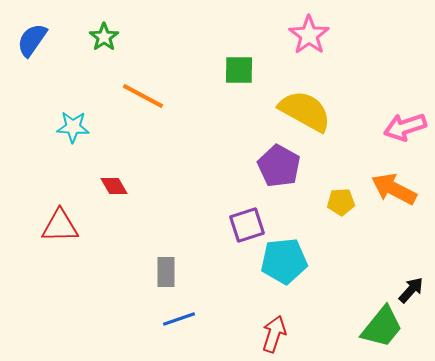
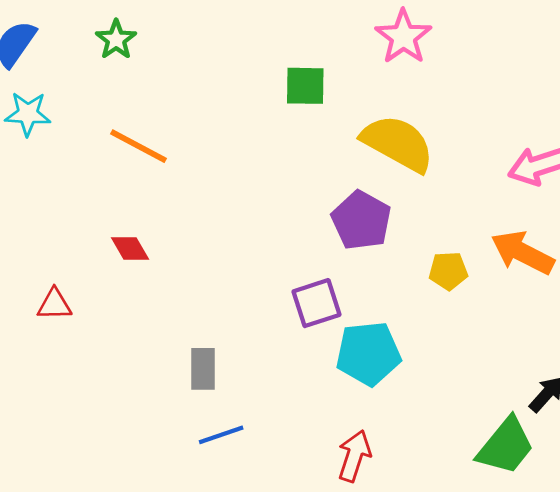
orange line: (143, 96) -> (138, 146), moved
cyan star: (73, 127) -> (28, 114), moved
red triangle: (60, 226) -> (54, 304), size x0.7

